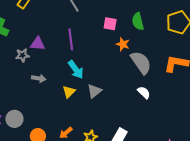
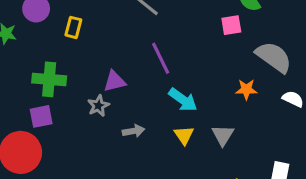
pink square: (110, 24) -> (231, 25), moved
orange star: (123, 44) -> (246, 89), moved
gray triangle: (94, 91) -> (223, 135), moved

